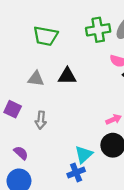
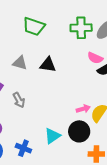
gray arrow: (41, 120) -> (19, 100), turned -42
blue cross: (76, 172) -> (23, 148), moved, turned 35

